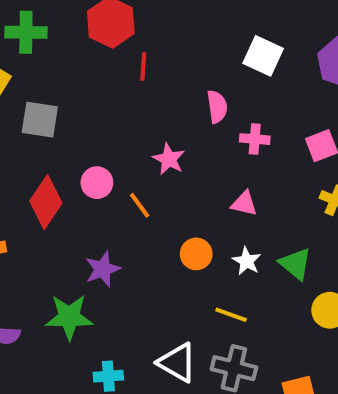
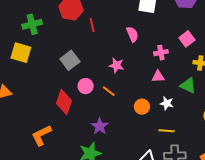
gray square: (40, 120) -> (70, 60), moved, turned -30
pink cross: (255, 139) -> (161, 53), moved
green triangle: (295, 264) -> (188, 85), moved

